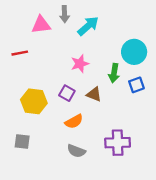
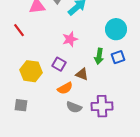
red line: (20, 53) -> (19, 30), turned 64
green arrow: (114, 73) -> (99, 56), moved
brown triangle: (94, 94) -> (82, 74), moved
gray semicircle: (76, 151) -> (74, 107), moved

